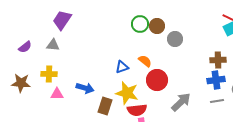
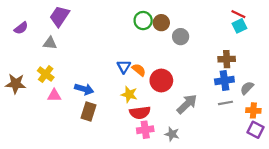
purple semicircle: (25, 47) -> (21, 28), moved
orange semicircle: (145, 61) -> (139, 70), moved
blue triangle: (122, 67) -> (124, 67), turned -40
yellow cross: (49, 74) -> (46, 74), turned 35
yellow star: (127, 93) -> (129, 94), size x0.7
brown rectangle: (105, 106) -> (88, 112), moved

